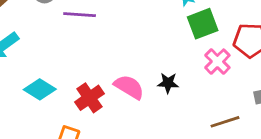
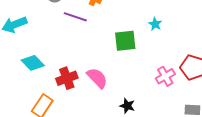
green square: (203, 24) -> (125, 41), moved
black star: (168, 83) -> (127, 106), moved

